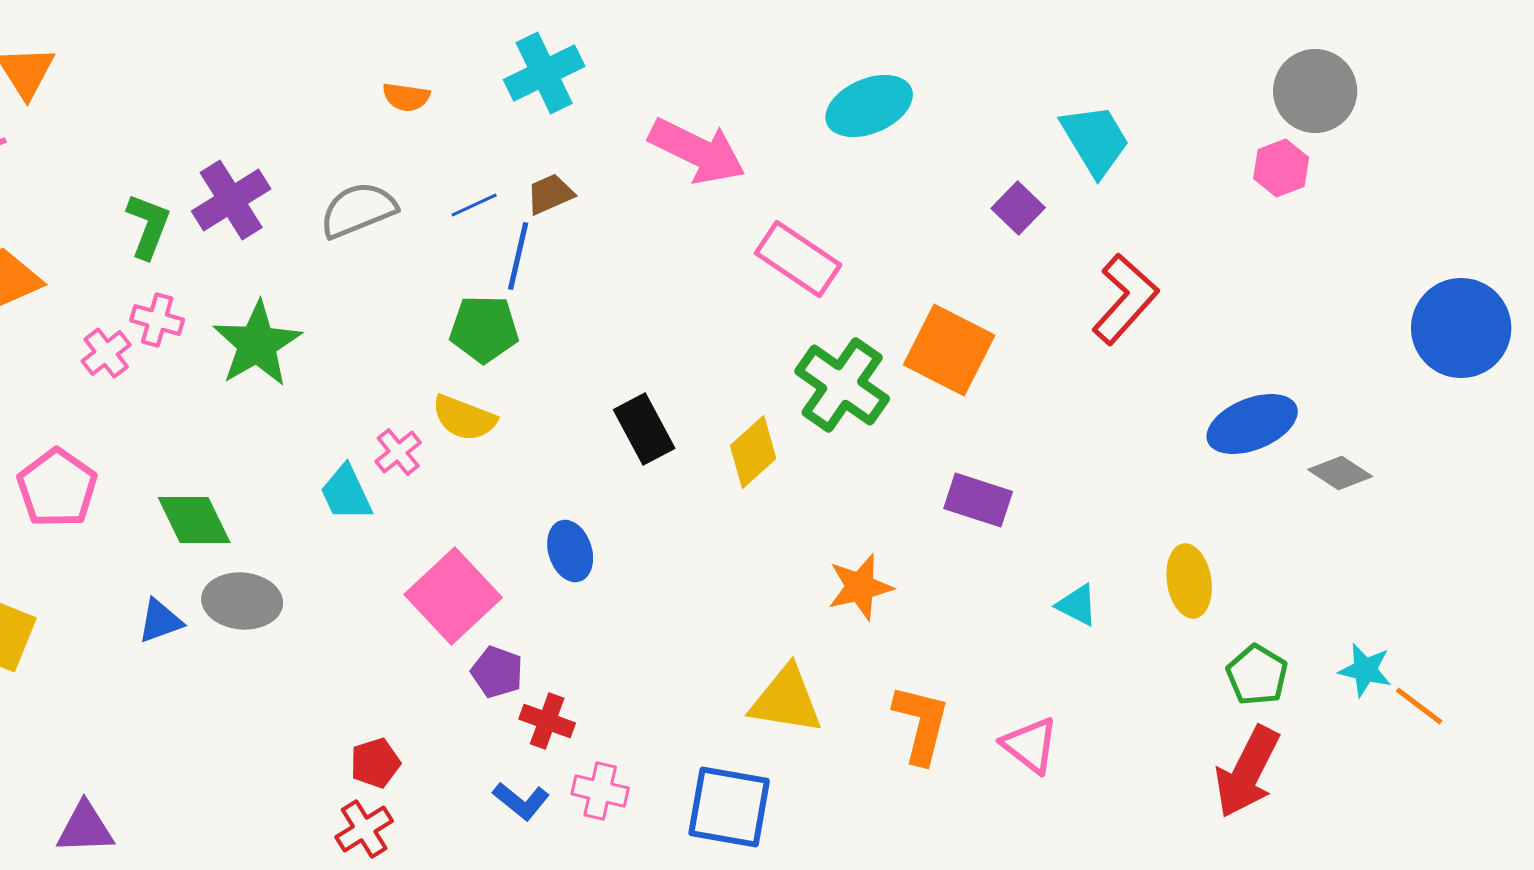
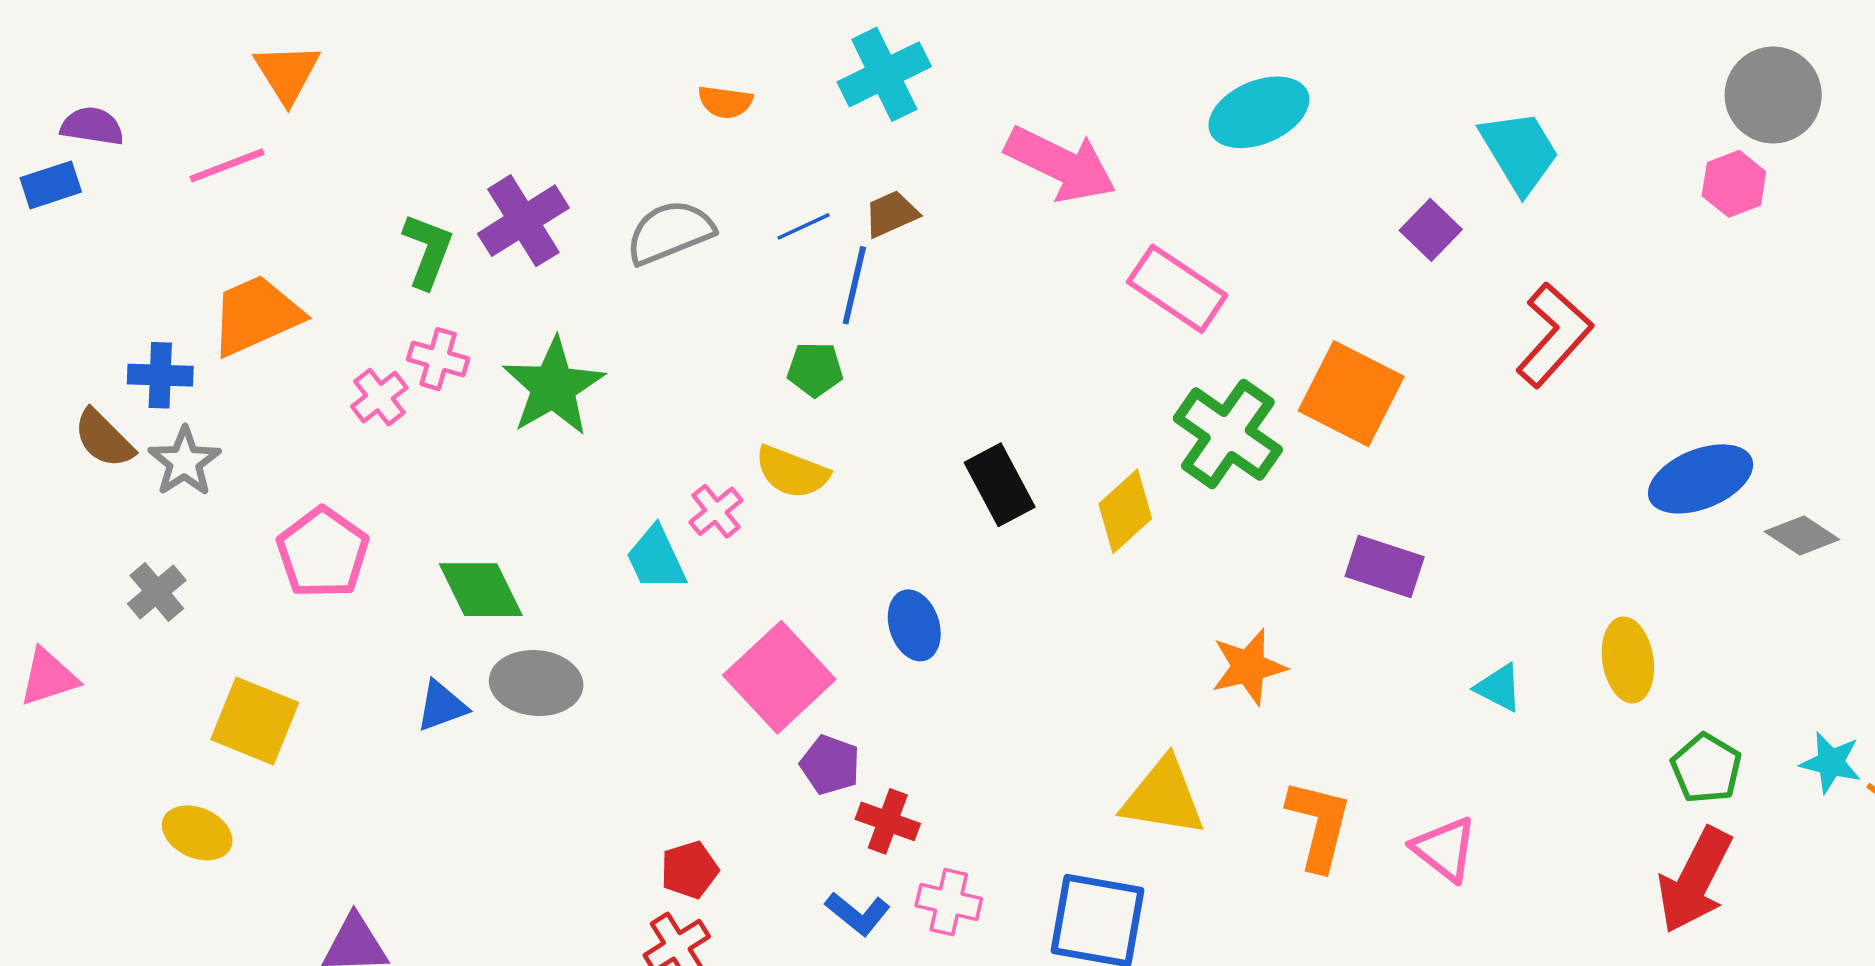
green pentagon: (484, 329) -> (815, 369), size x0.7

